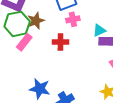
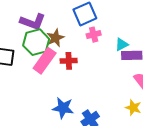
pink rectangle: (24, 42) -> (45, 61), size x1.4
red cross: (60, 42) -> (69, 61), moved

